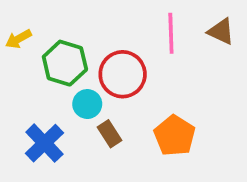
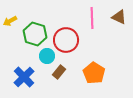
brown rectangle: (110, 134) -> (59, 72), turned 72

